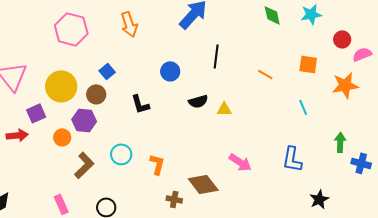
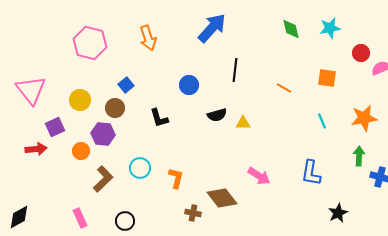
orange star: (345, 85) -> (364, 118), moved
yellow circle: (61, 86) -> (80, 100), size x0.7

